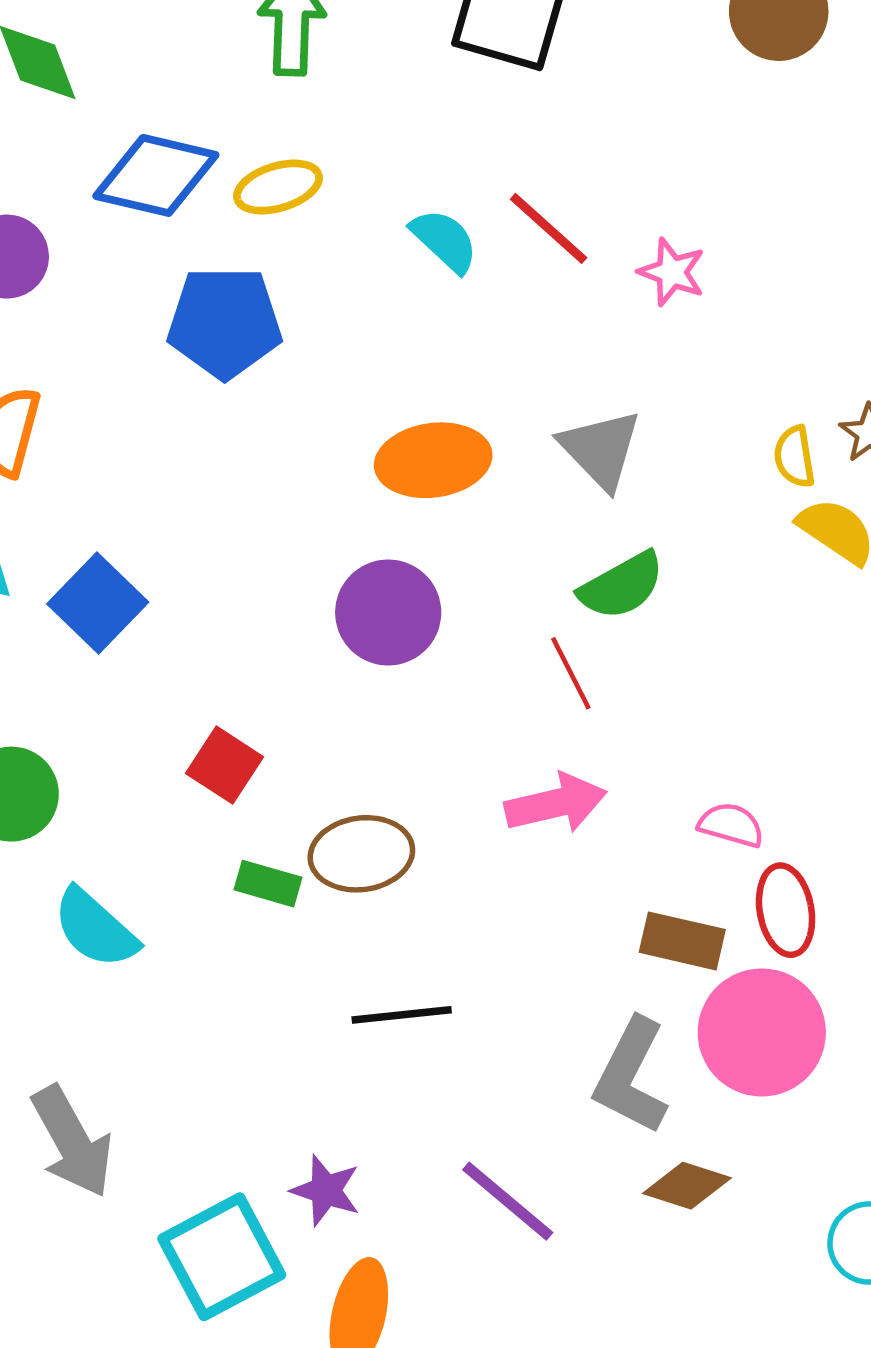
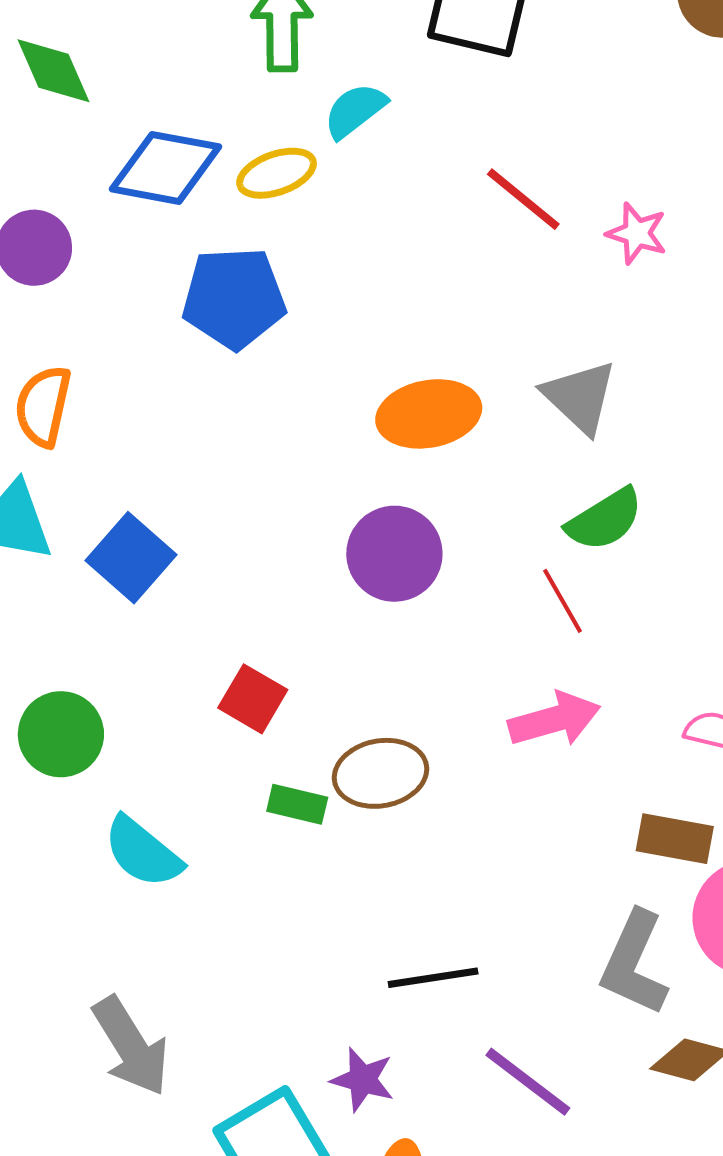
cyan semicircle: (444, 241) -> (355, 111), moved, turned -78
black line: (402, 1015) -> (433, 978), moved

